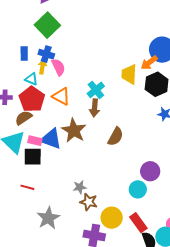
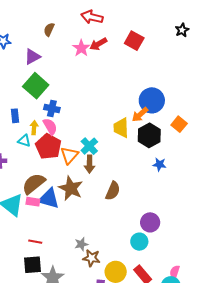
blue cross: (46, 54) -> (52, 108), moved
orange triangle: (61, 96) -> (69, 155), moved, turned 48
red pentagon: (32, 99) -> (48, 147), moved
brown semicircle: (24, 118) -> (34, 184), moved, size x1.4
black square: (33, 157) -> (33, 265), moved
red line: (27, 187) -> (35, 242), moved

